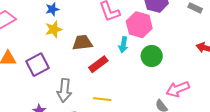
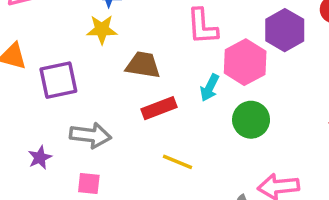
gray arrow: (64, 90) -> (91, 135), turned -105
yellow line: (102, 99) -> (177, 162), moved

